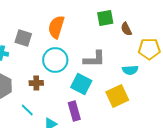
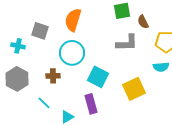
gray L-shape: (94, 59) -> (127, 43), moved
cyan semicircle: (130, 70) -> (161, 67), moved

